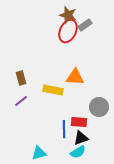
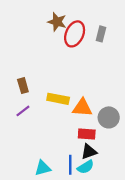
brown star: (68, 15) -> (57, 22), moved
gray rectangle: (85, 25) -> (101, 34), moved, turned -40
orange triangle: (75, 77) -> (82, 108), moved
blue line: (64, 129) -> (70, 165), moved

